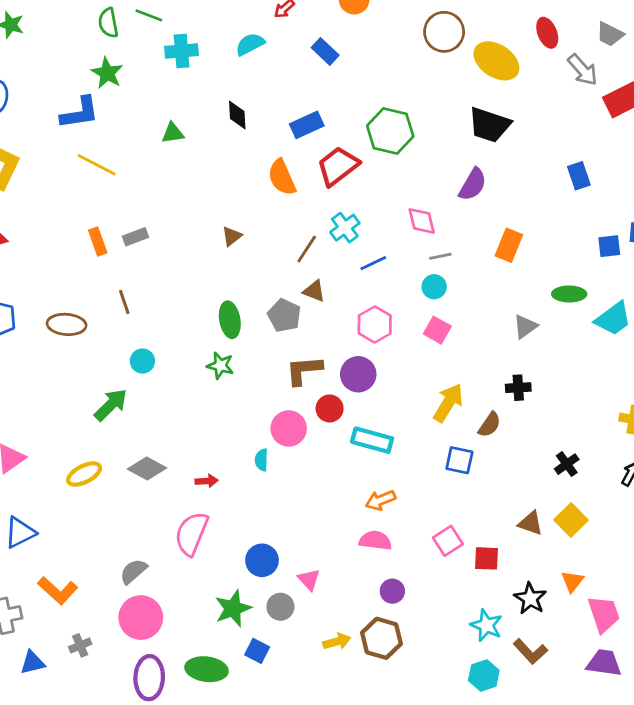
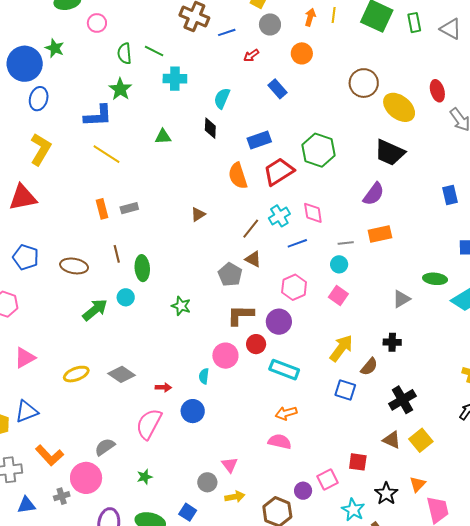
cyan semicircle: (250, 44) -> (222, 98), moved, turned -45
pink diamond: (422, 221) -> (313, 213), moved
orange rectangle: (509, 245) -> (380, 234), moved, turned 50
green ellipse: (230, 320) -> (142, 268), moved
green arrow: (111, 405) -> (95, 310), moved
black cross: (567, 464) -> (402, 400), moved, size x1.5
pink square: (448, 541) -> (328, 480), moved
blue circle: (262, 560) -> (193, 411), moved
purple circle: (392, 591) -> (303, 491), moved
green star: (233, 608) -> (145, 477), moved, size x0.6
pink circle: (141, 618) -> (86, 478), moved
yellow arrow: (337, 641) -> (235, 497), moved

